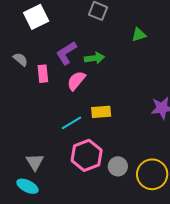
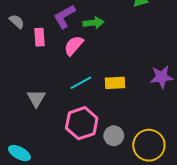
yellow rectangle: (101, 112) -> (115, 83), moved
cyan line: (71, 123) -> (81, 83), moved
gray triangle: (35, 162) -> (36, 98), moved

